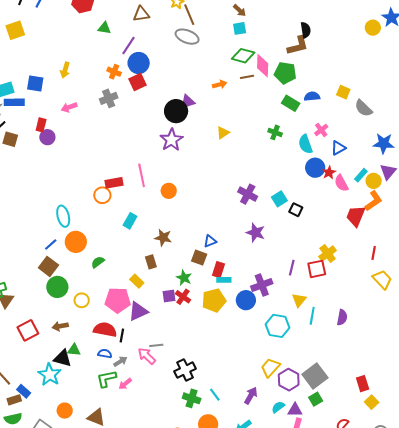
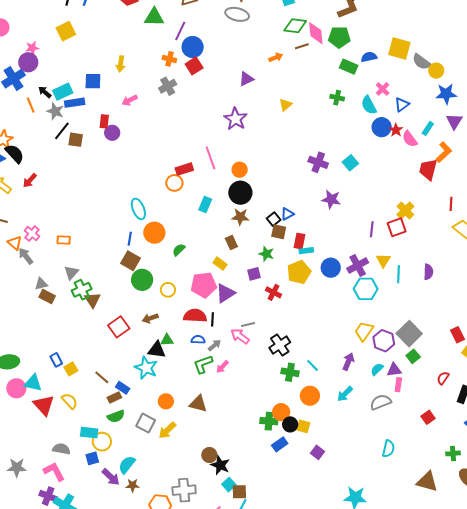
green triangle: (104, 28) -> (154, 17), size x1.5
yellow square: (343, 92) -> (399, 48), size x1.6
black circle: (176, 111) -> (240, 193), moved
yellow circle: (374, 181) -> (436, 71), moved
black square: (296, 210) -> (274, 219), moved, turned 32
blue line: (51, 245) -> (130, 239), turned -32
purple cross: (262, 285) -> (358, 266), moved
red cross: (183, 297) -> (274, 292), moved

